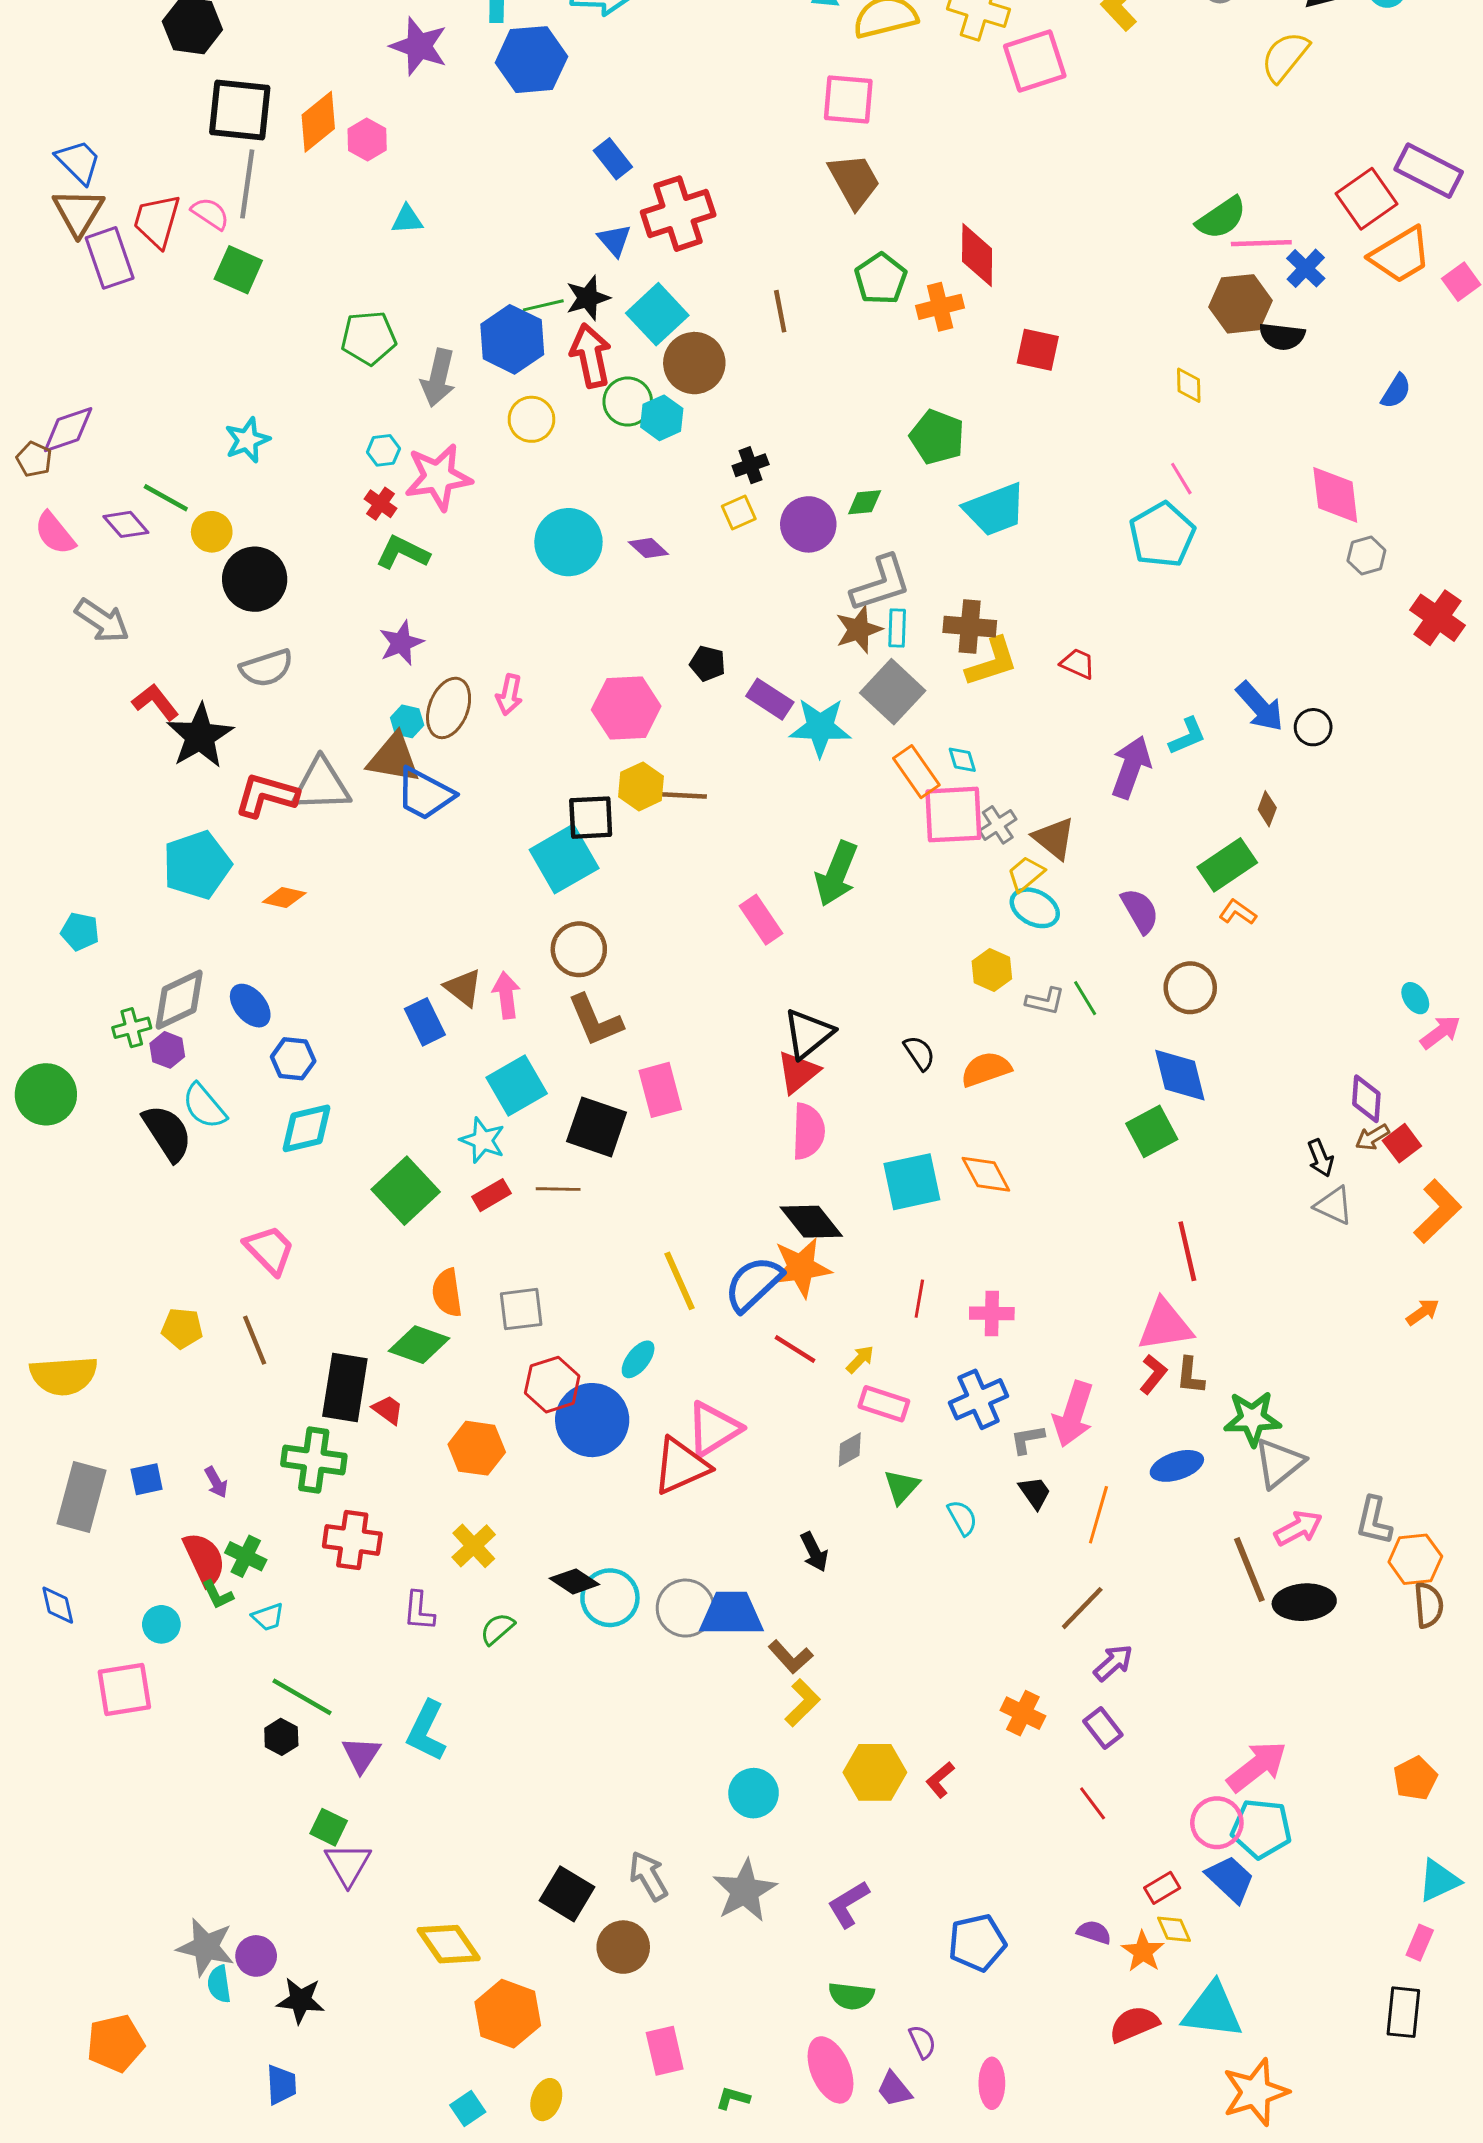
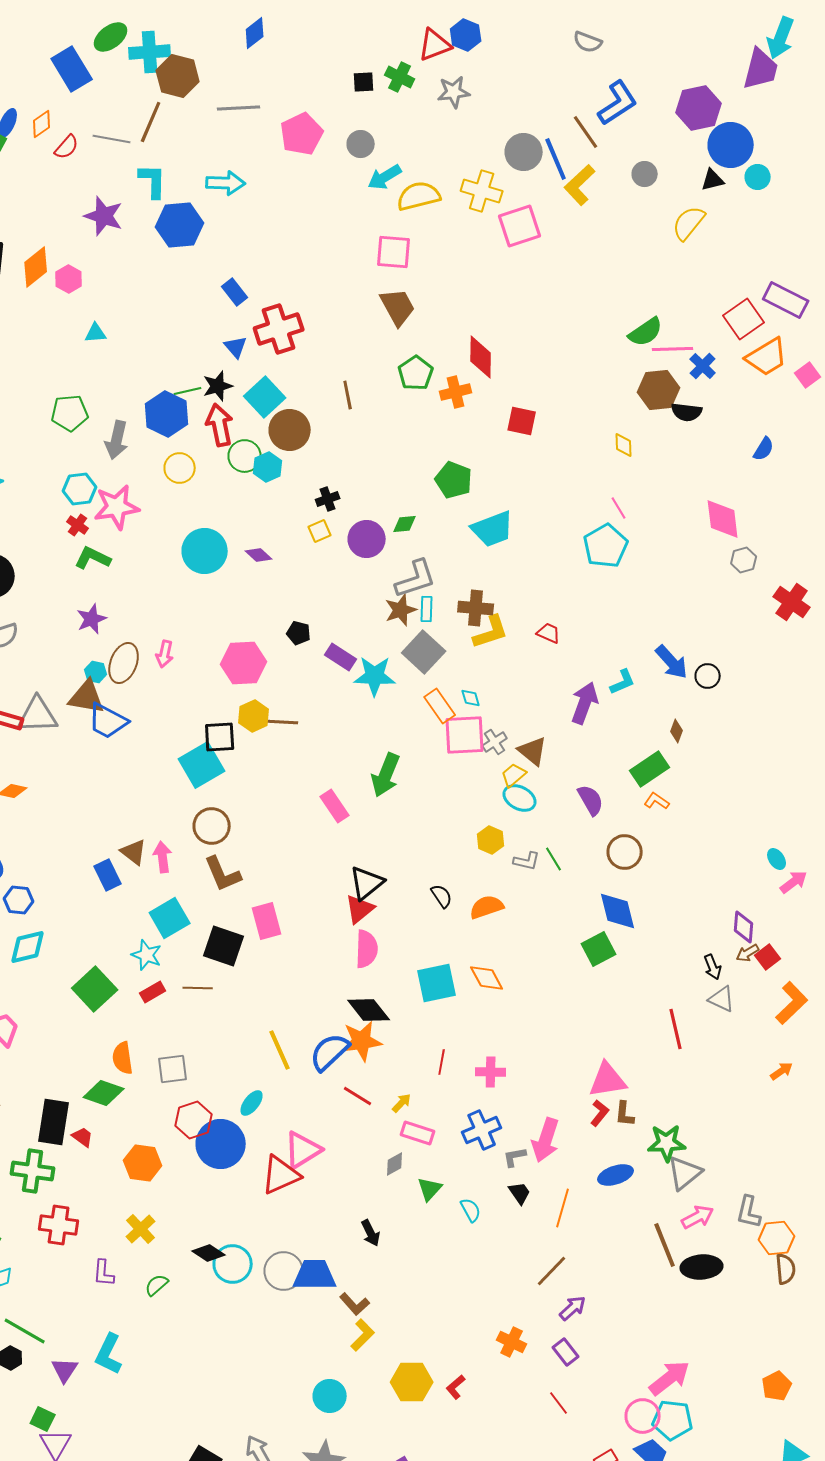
cyan hexagon: (383, 450) -> (80, 489), size x1.5
red line: (1187, 1251) -> (676, 1029), moved

